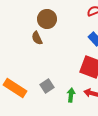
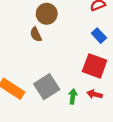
gray square: (47, 86) -> (47, 87), size x1.6

